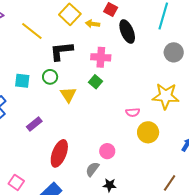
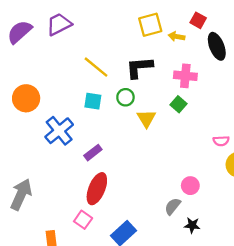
yellow square: (70, 14) -> (150, 25), turned 30
yellow line: (32, 31) -> (96, 67), moved
purple rectangle: (34, 124) -> (93, 153), moved
red ellipse: (59, 153) -> (97, 189), moved

